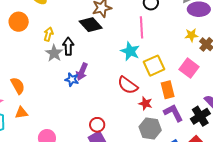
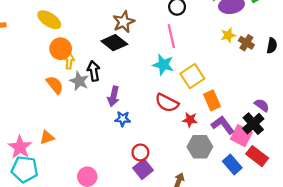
orange circle: (19, 22) -> (61, 49), moved
pink square: (189, 68) -> (241, 136), moved
blue star: (72, 79) -> (123, 119), moved
orange semicircle: (18, 86) -> (55, 85), moved
orange triangle: (21, 113) -> (47, 137), moved

